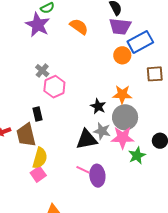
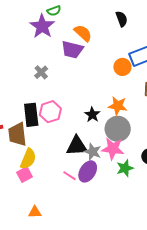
purple trapezoid: (120, 26) -> (72, 50), moved
pink hexagon: (54, 87) -> (50, 112), moved
black rectangle: (38, 114) -> (31, 115), size x1.6
gray star: (102, 131) -> (93, 152), moved
purple ellipse: (97, 176) -> (88, 171), moved, turned 30

